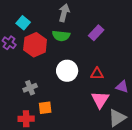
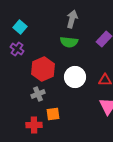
cyan square: (23, 23) -> (20, 27), moved
red hexagon: (35, 45) -> (43, 69), moved

